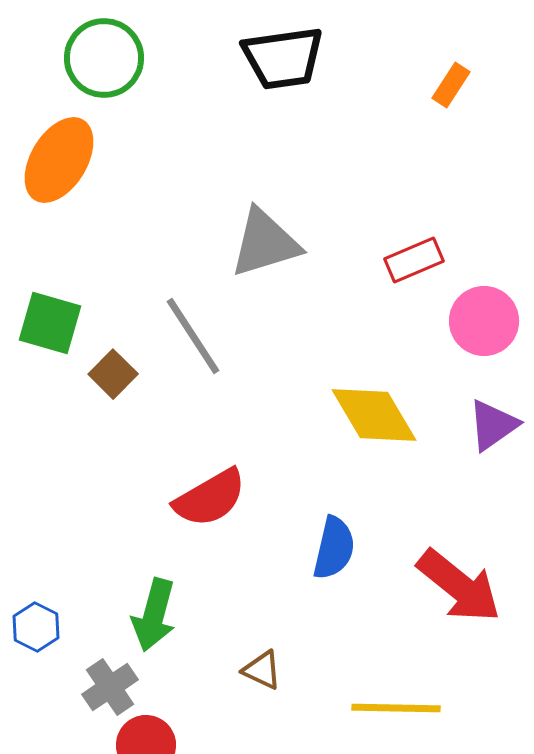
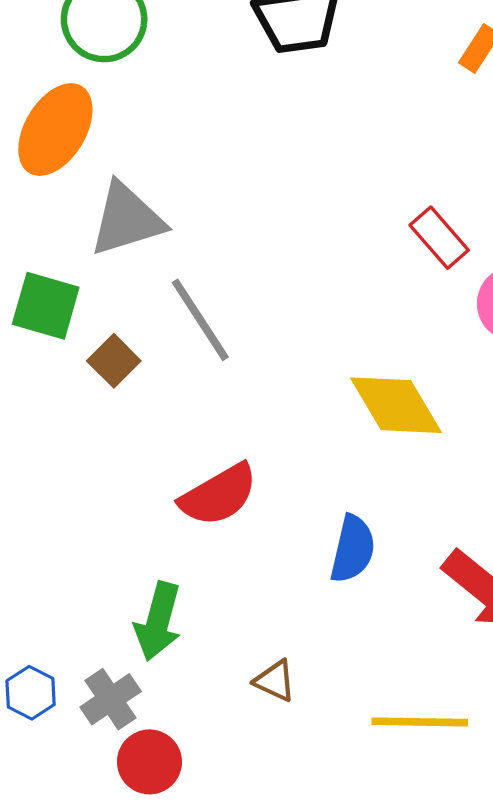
gray triangle: (265, 243) -> (127, 219), moved
red rectangle: (414, 260) -> (439, 238), turned 72
blue hexagon: (36, 627) -> (31, 693), moved

